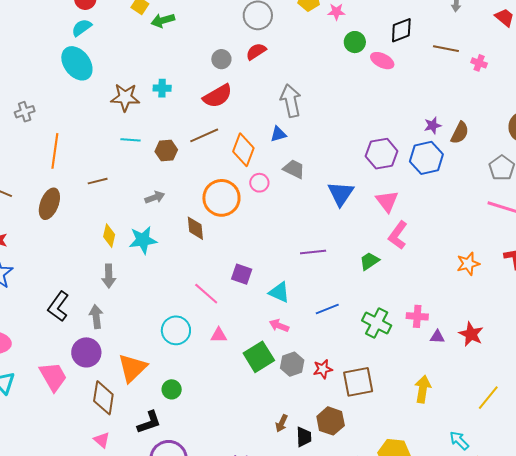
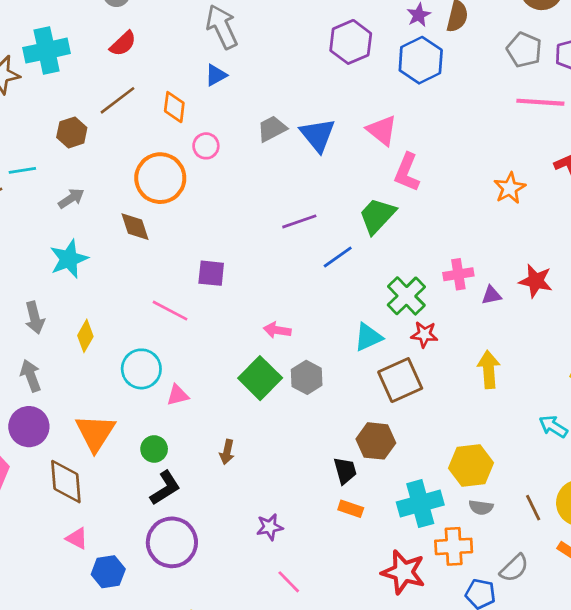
cyan cross: (162, 88) -> (47, 51), size x1.8
red semicircle: (218, 96) -> (123, 44), size x0.7
cyan line: (131, 140) -> (22, 170), moved
orange diamond: (243, 150) -> (174, 107), size x0.7
purple hexagon: (382, 154) -> (351, 42), moved
gray trapezoid: (294, 169) -> (272, 129), moved, turned -40
yellow diamond: (109, 236) -> (85, 336), moved, turned 30
green trapezoid: (369, 261) -> (377, 216), size x1.4
cyan triangle: (279, 292) -> (368, 337), moved, turned -35
blue line: (327, 309) -> (338, 257), moved
green cross: (377, 323) -> (406, 296), turned 32
pink triangle: (219, 335) -> (178, 395), moved
red star: (323, 369) -> (424, 334), moved, turned 30
black L-shape: (149, 422) -> (165, 488), moved
brown arrow: (282, 423) -> (227, 452), moved

